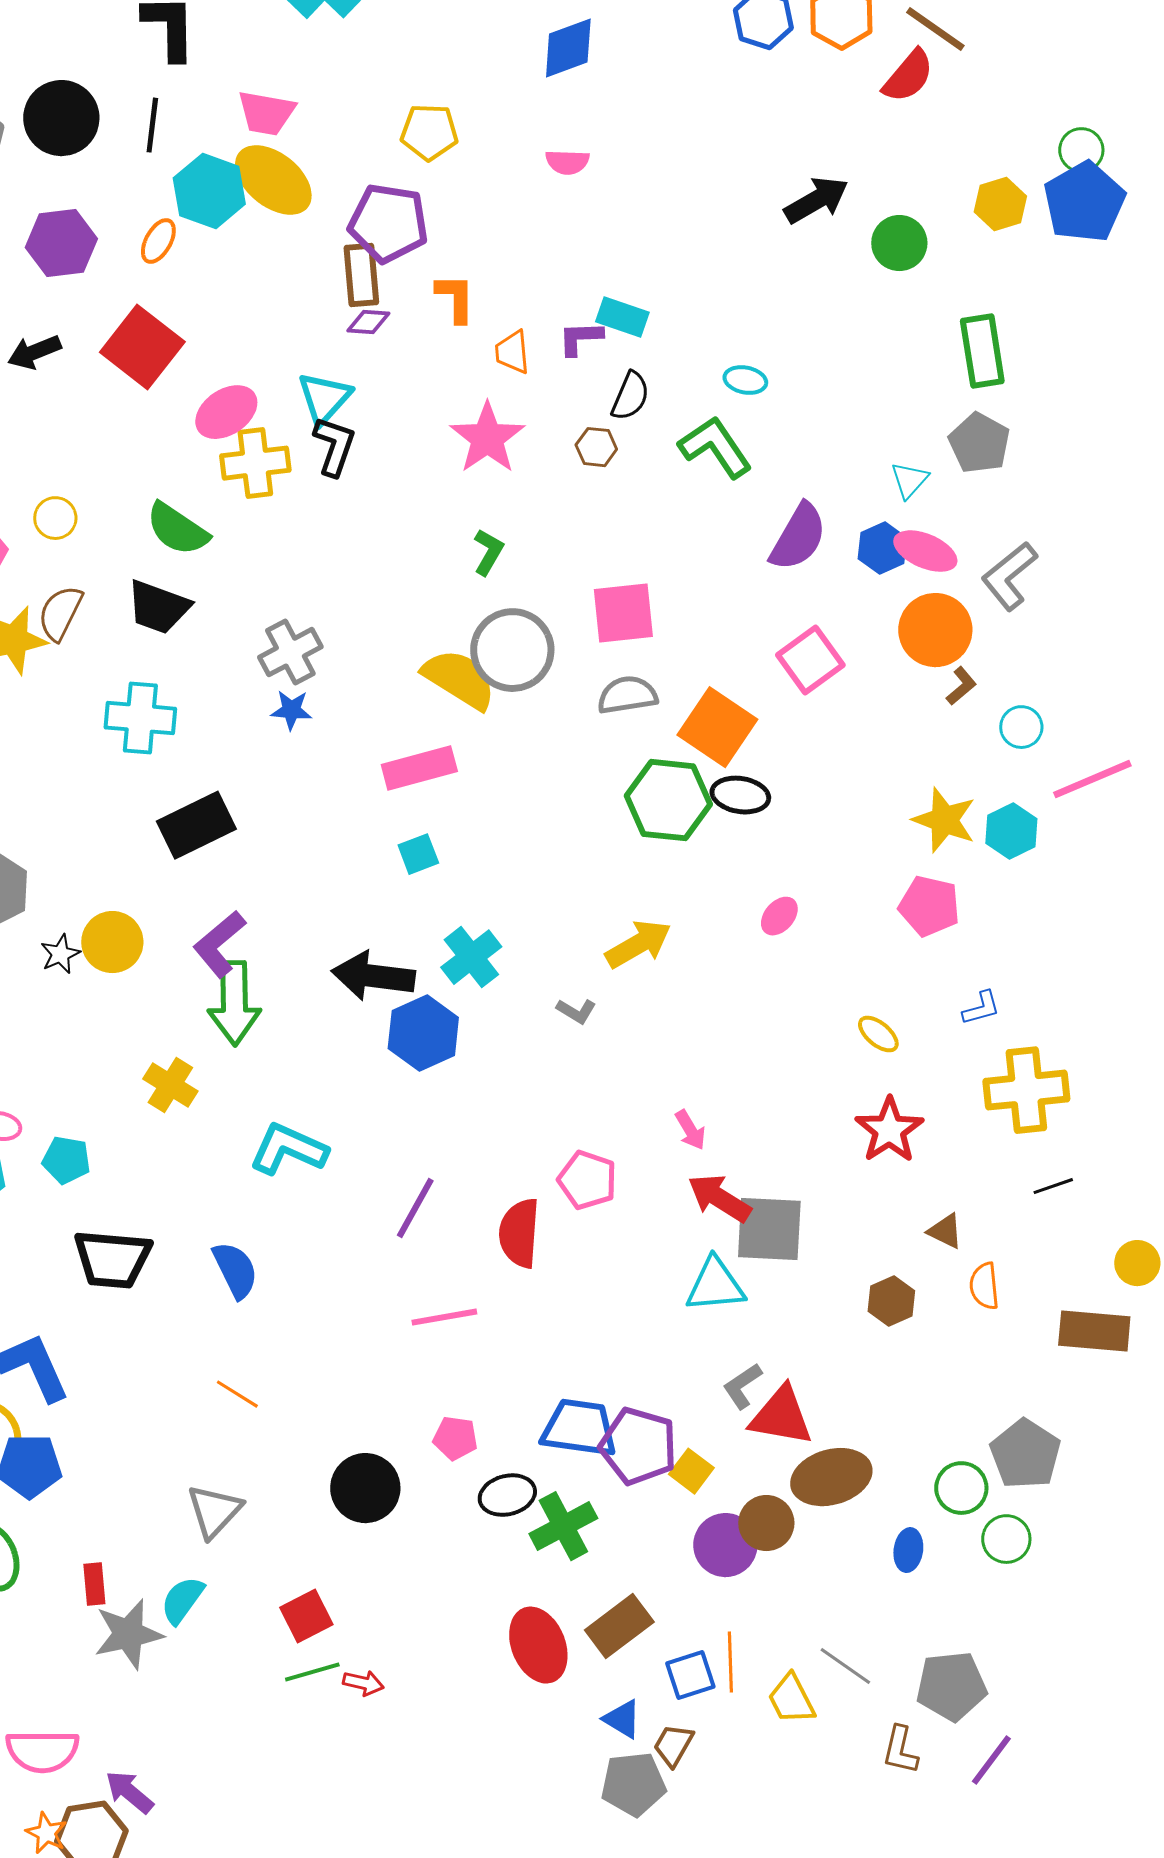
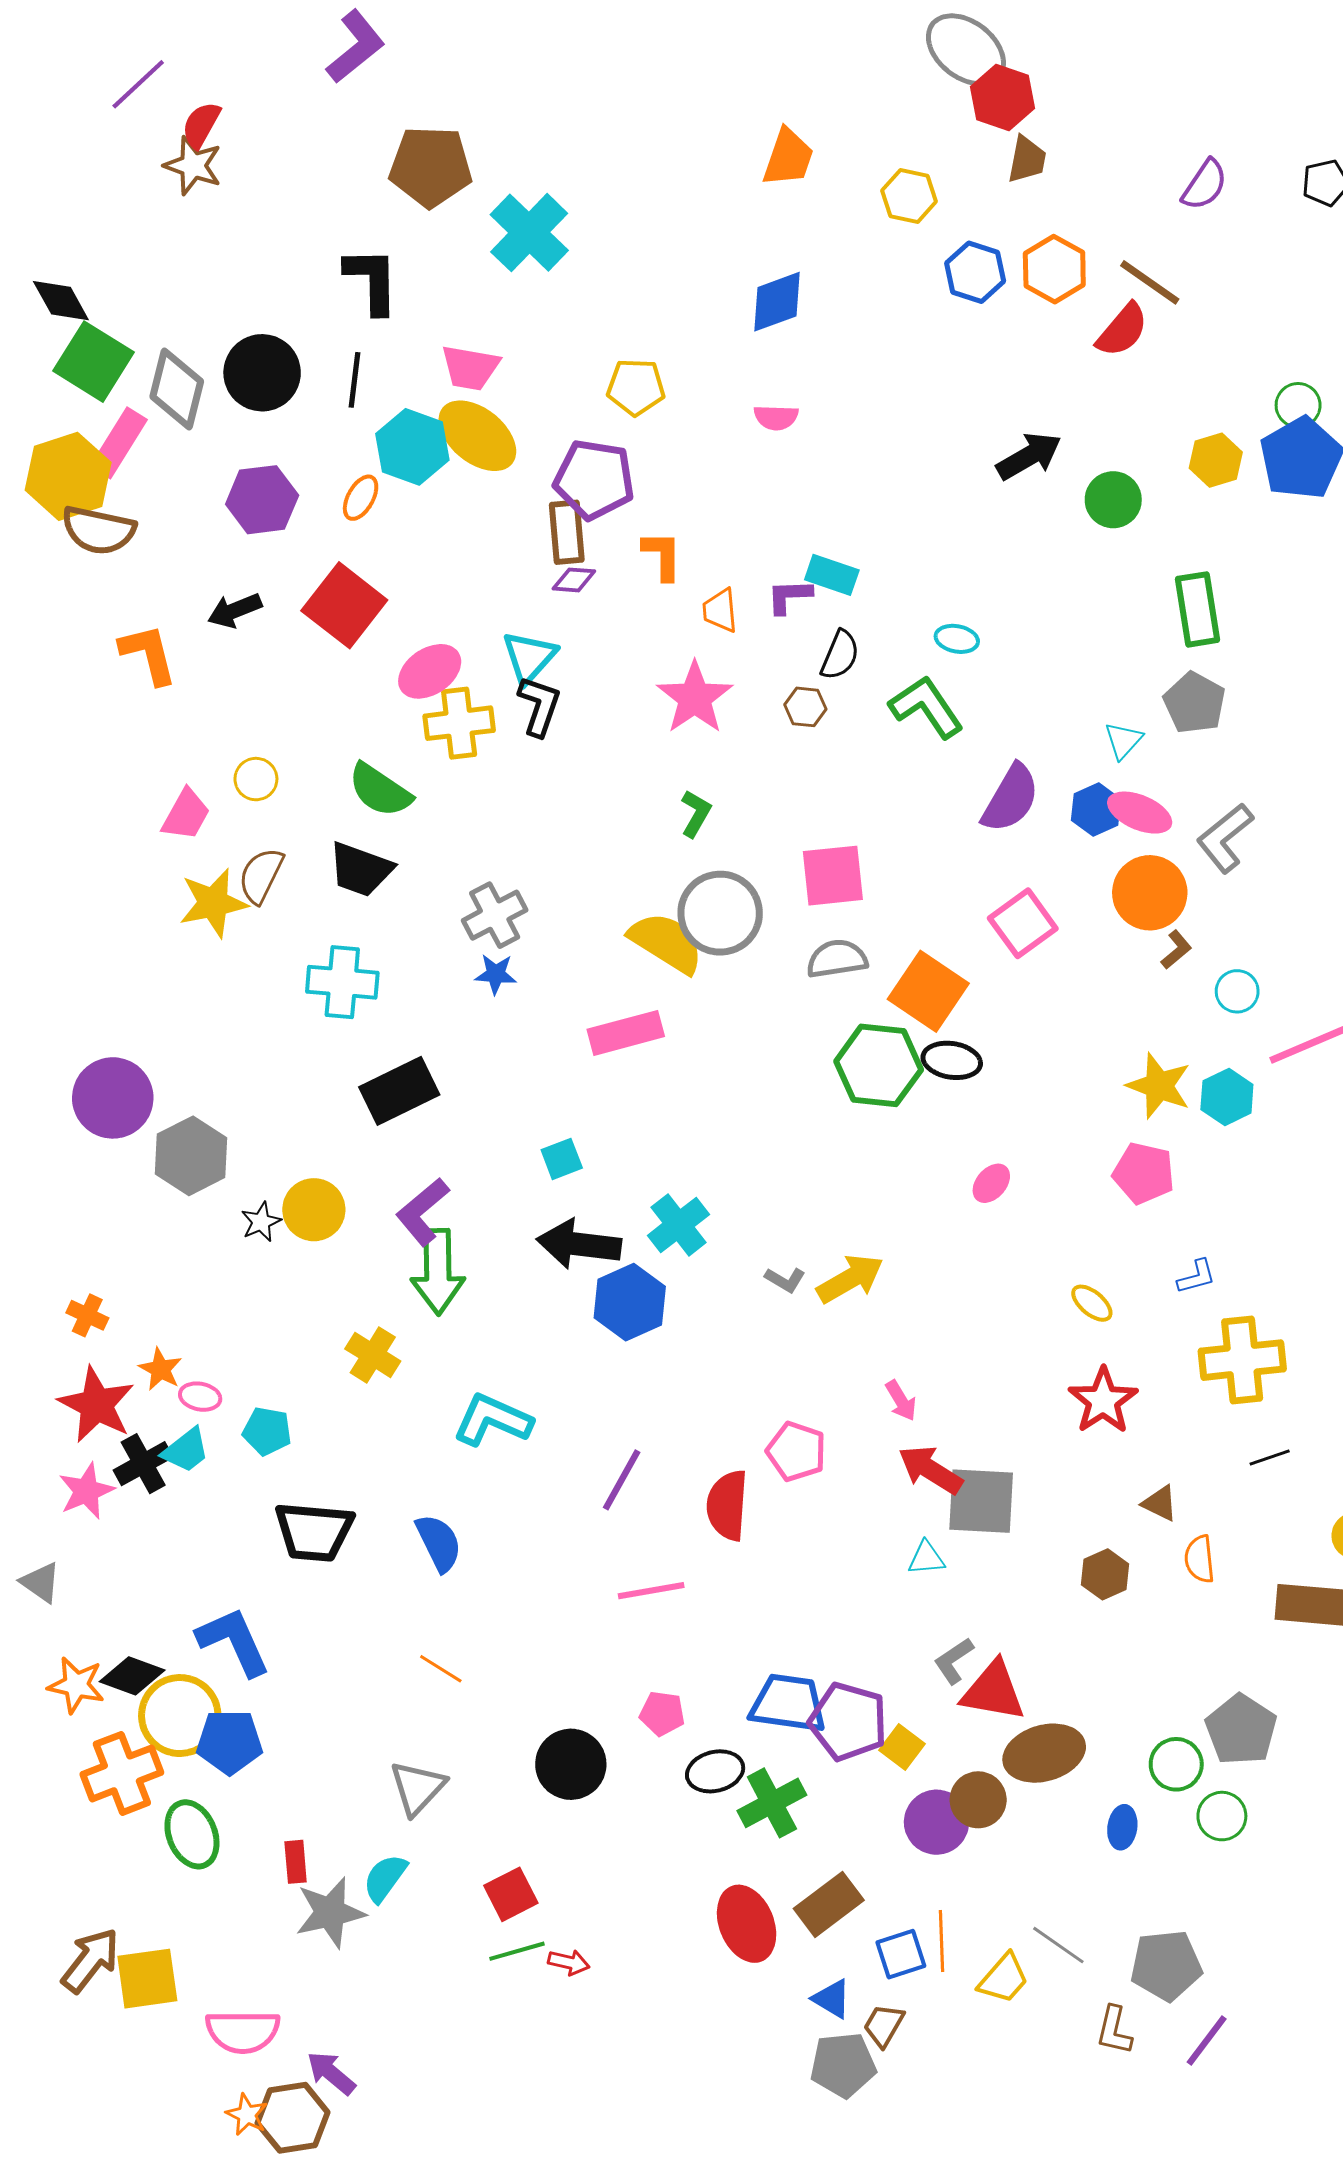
cyan square: (418, 854) -> (562, 1159), moved
yellow arrow: (638, 944) -> (850, 1279), moved
cyan triangle: (715, 1285) -> (926, 1558), size x0.6
yellow trapezoid: (791, 1699) -> (1004, 1979), turned -112

